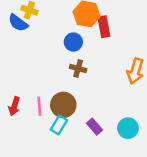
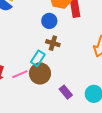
pink line: (39, 106) -> (20, 74), turned 70
cyan rectangle: (59, 125) -> (38, 58), moved

